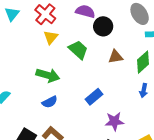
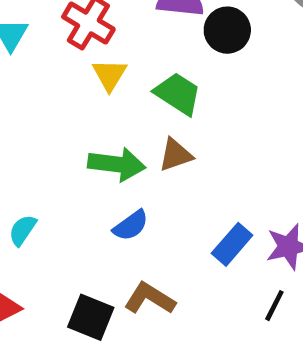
brown triangle: (116, 57) -> (176, 155), moved
blue rectangle: (94, 97) -> (232, 244), moved

